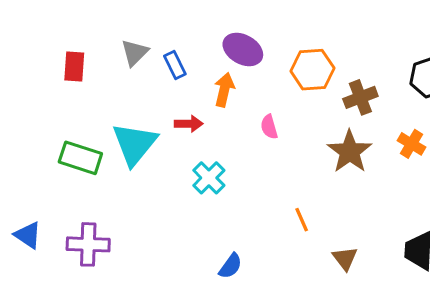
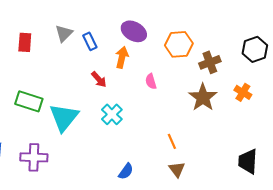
red arrow: (189, 124) -> (99, 79), turned 48
cyan triangle: (135, 144) -> (64, 117), moved
brown triangle: (345, 258) -> (177, 169), moved

